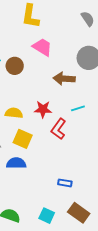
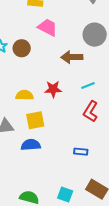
red L-shape: (58, 129) -> (91, 111), moved
yellow square: (23, 139) -> (35, 120), turned -30
blue rectangle: (65, 183) -> (81, 152), moved

